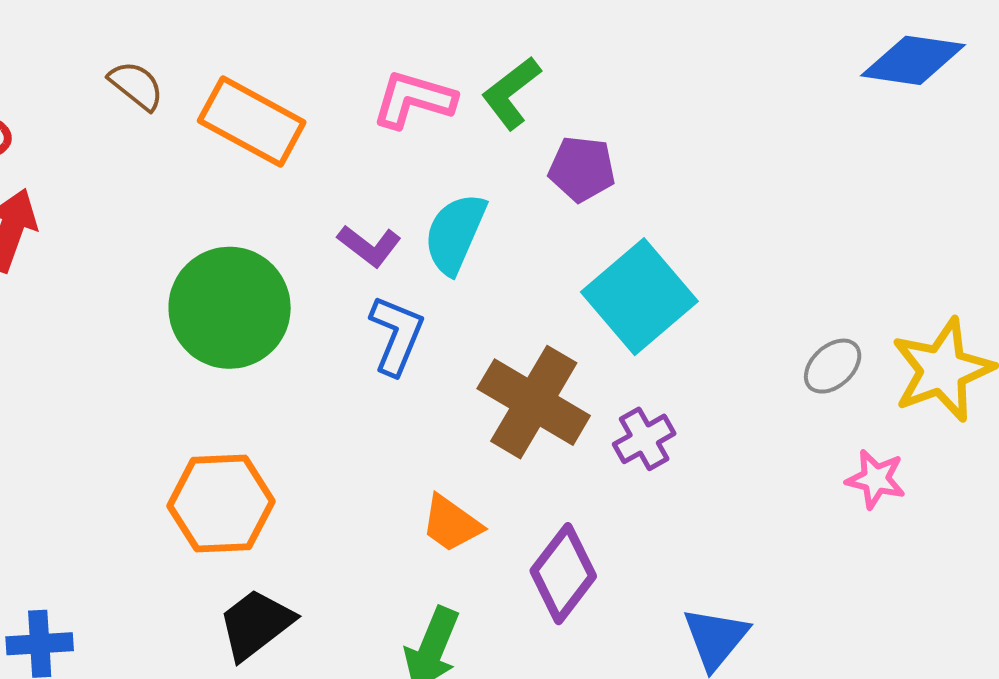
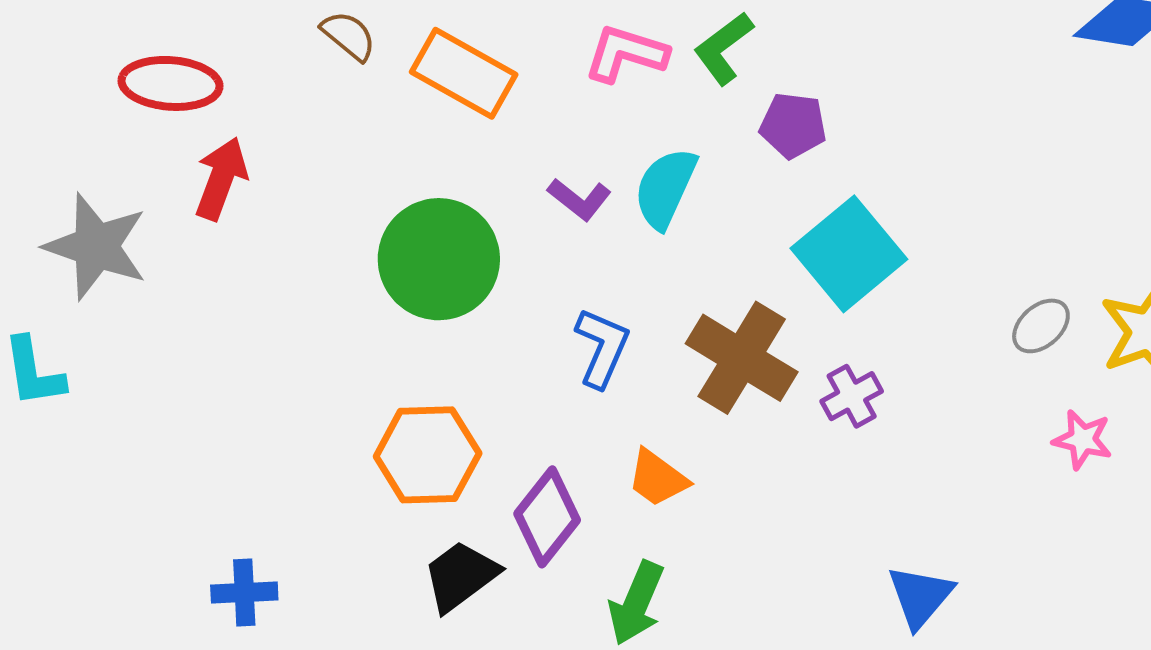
blue L-shape: (396, 335) -> (602, 348), moved
purple diamond: (563, 574) -> (547, 517), moved

